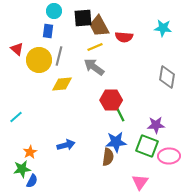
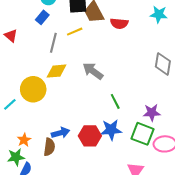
blue rectangle: (48, 31) -> (42, 17), turned 32
yellow line: (95, 47) -> (75, 32), moved
yellow circle: (39, 60) -> (33, 89), moved
gray arrow: (94, 67) -> (93, 71), moved
red hexagon: (111, 100) -> (90, 136), moved
brown semicircle: (108, 157) -> (49, 147), moved

